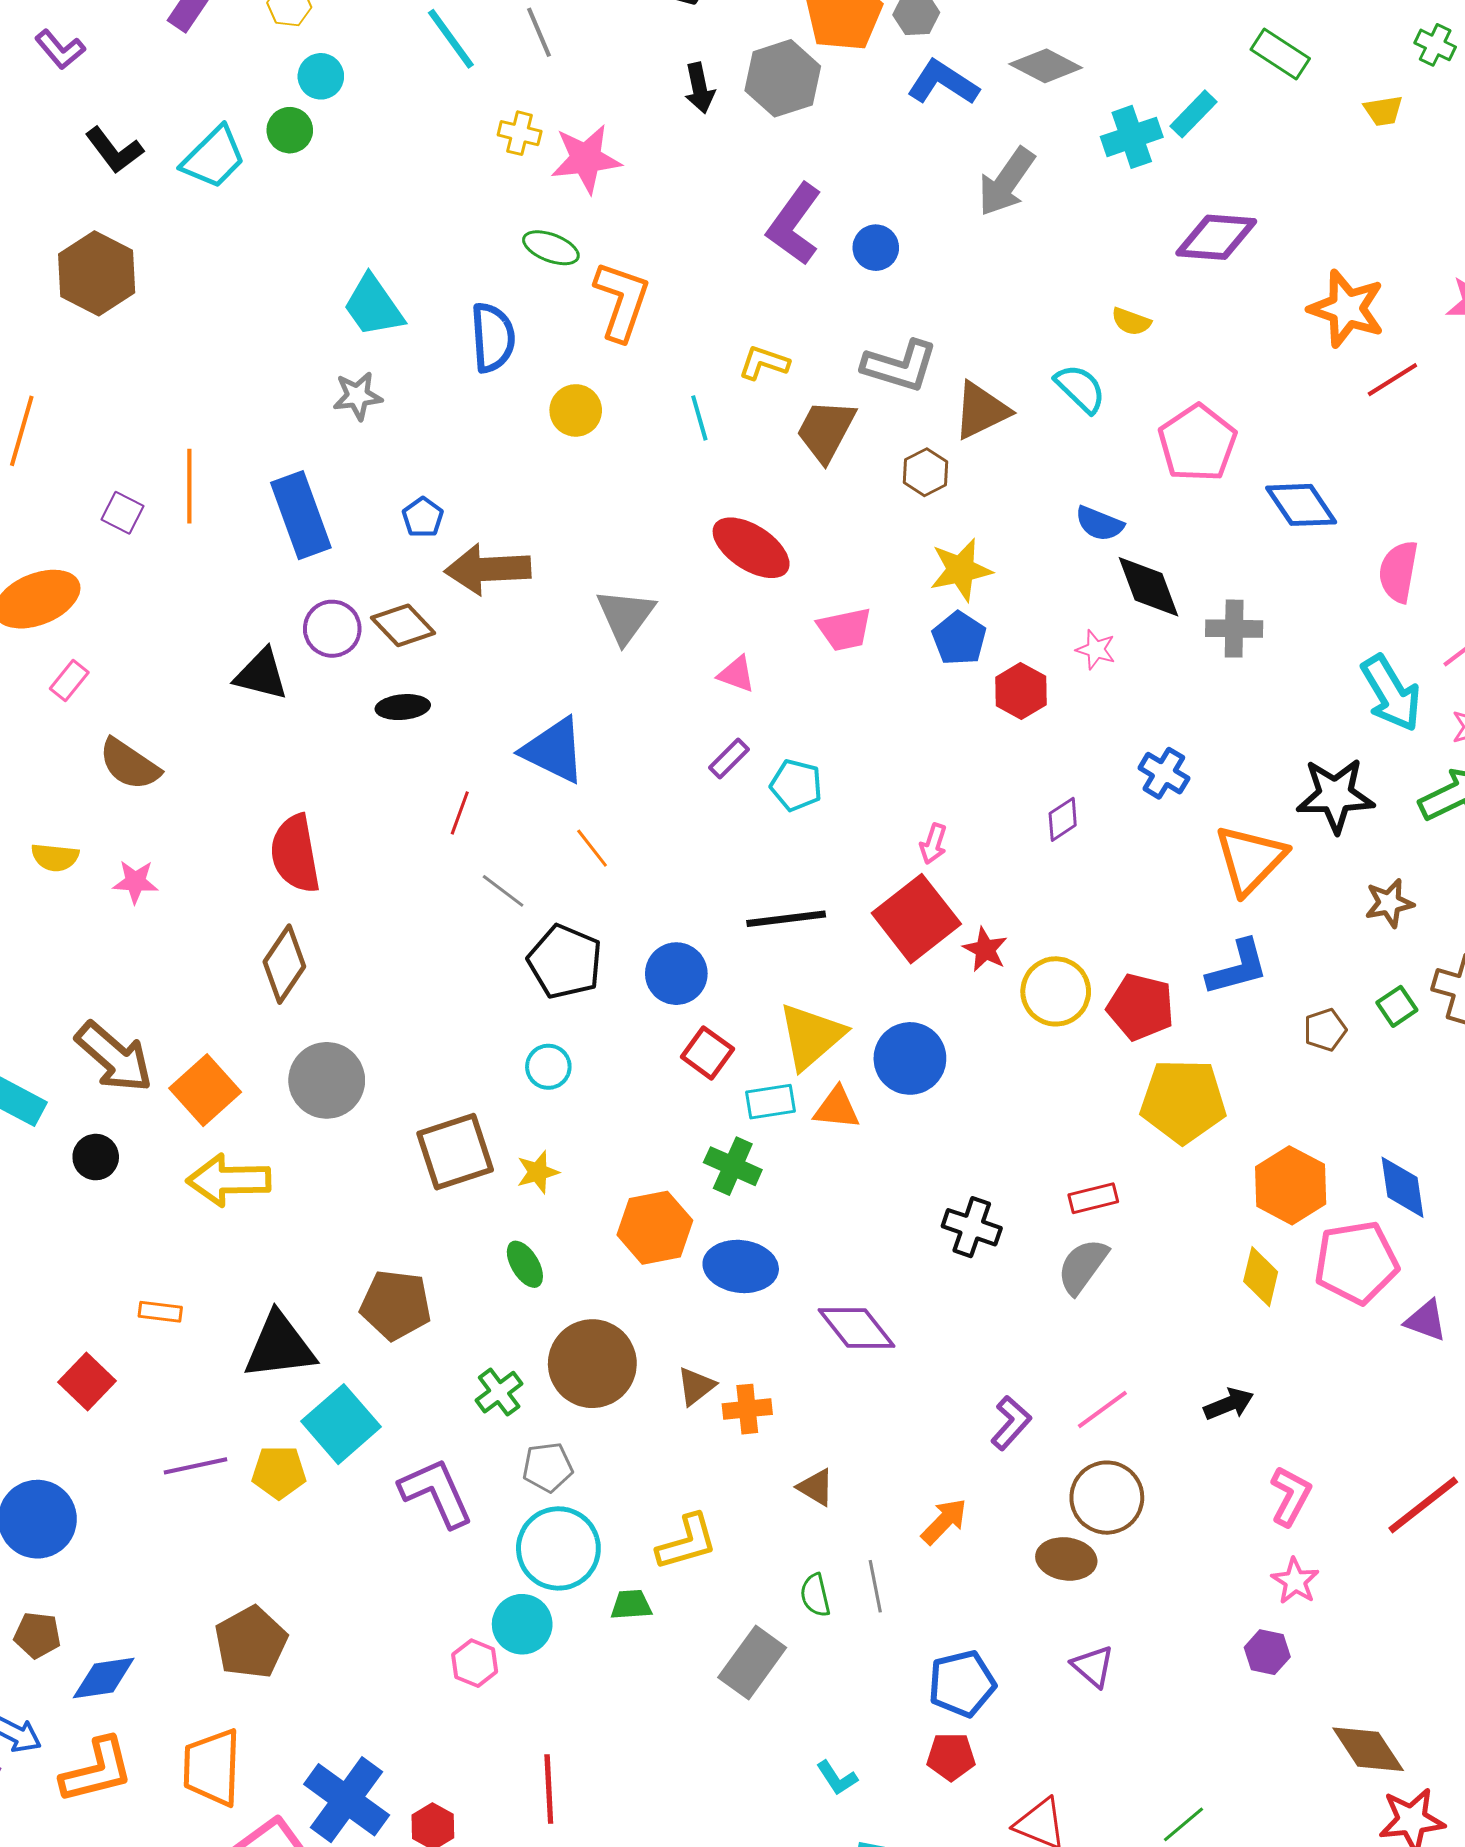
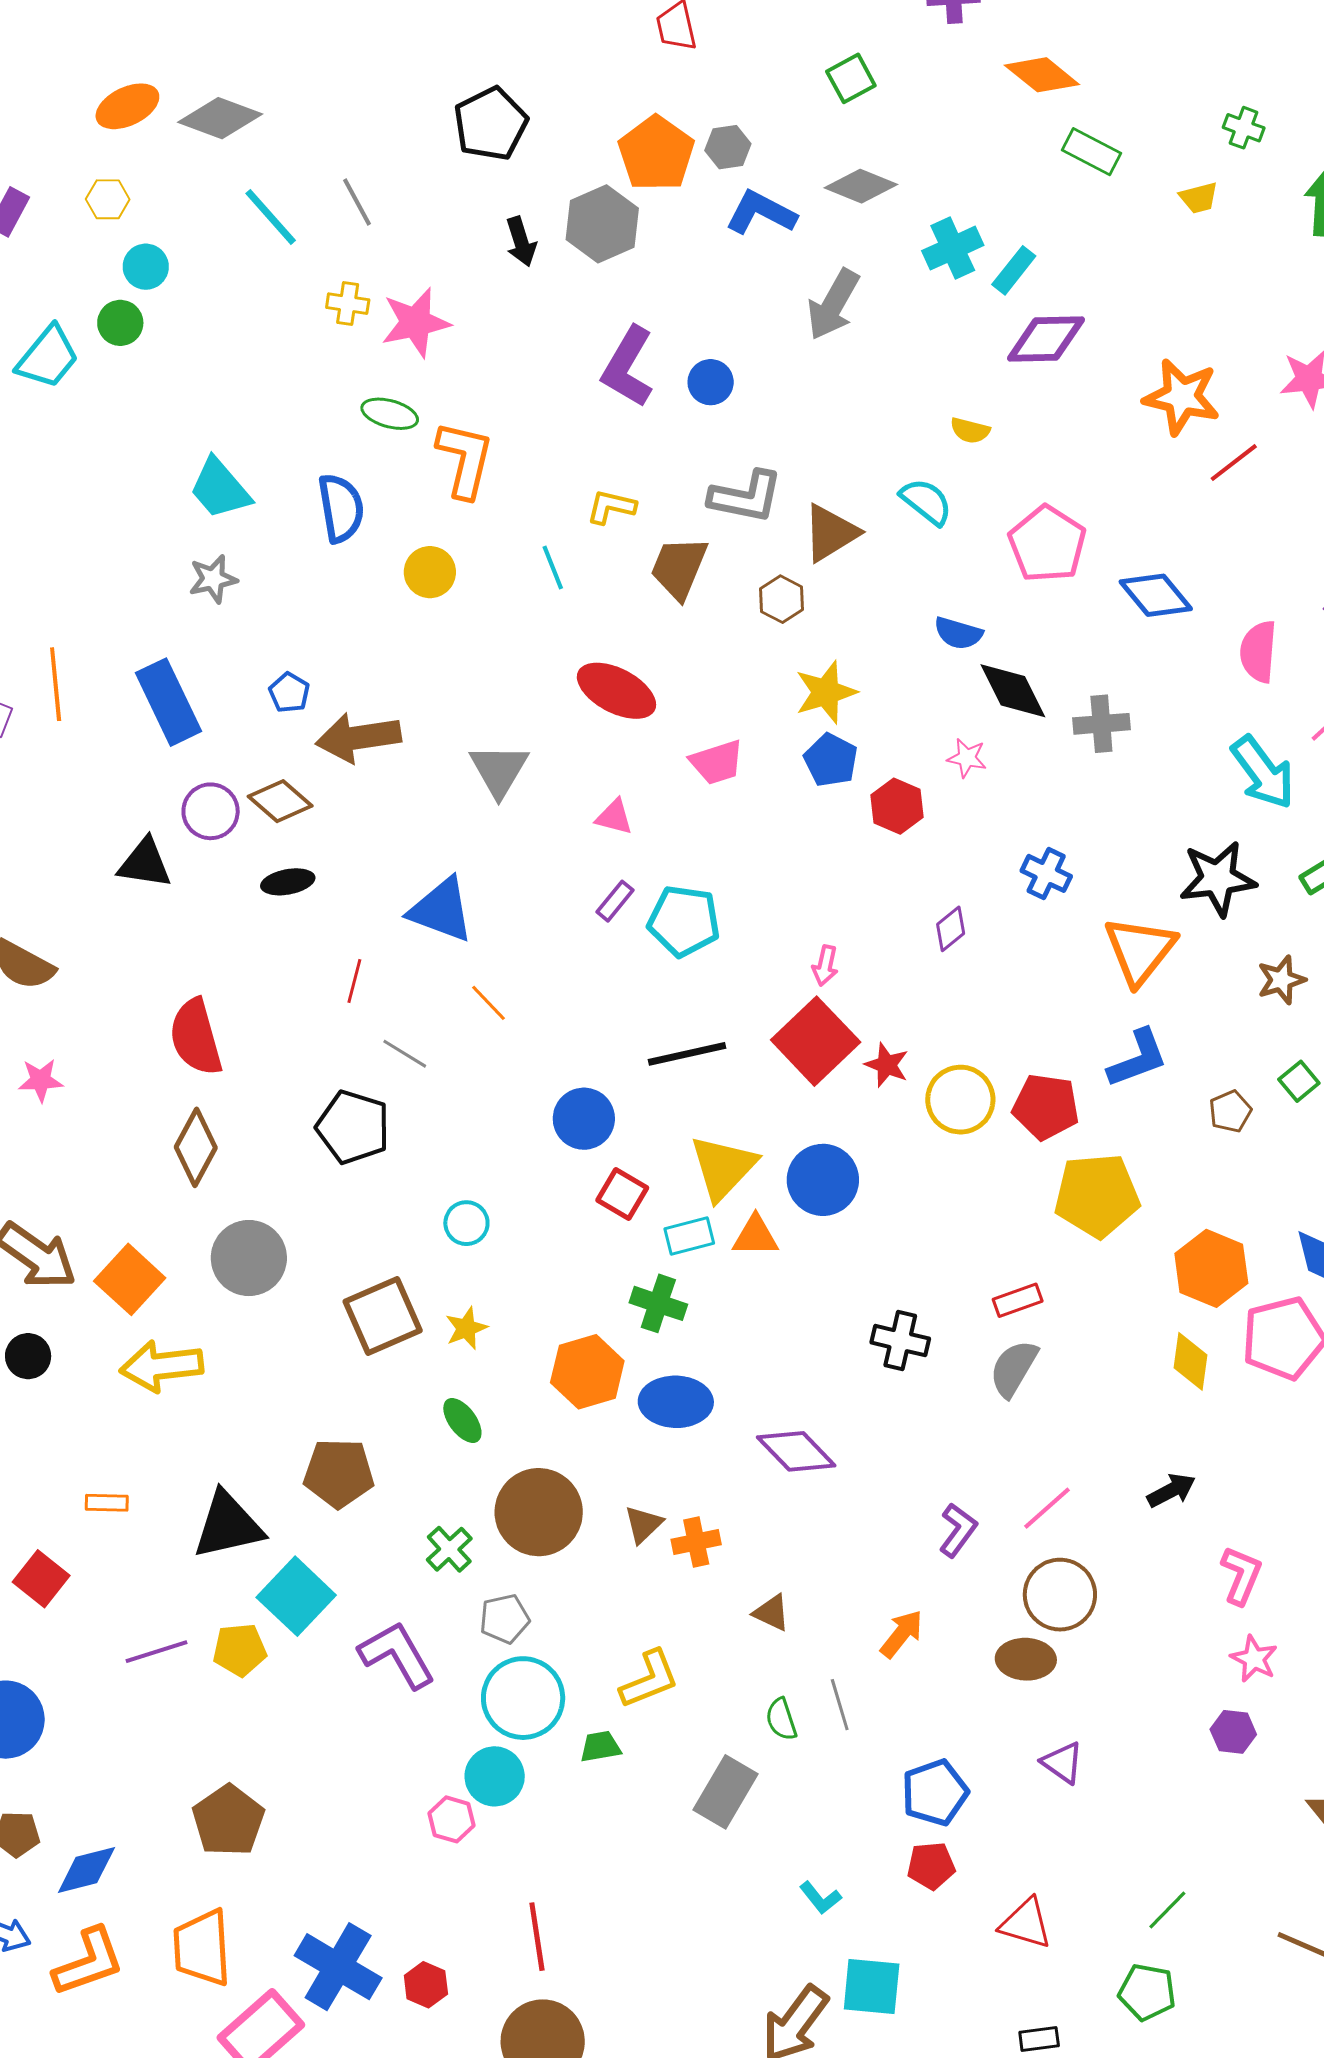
cyan rectangle: (1193, 114) -> (1014, 270), moved
cyan pentagon: (796, 785) -> (684, 921), size x1.4
black pentagon: (565, 962) -> (353, 1127), moved

